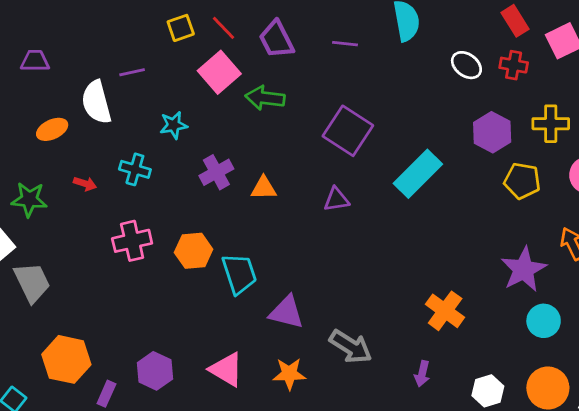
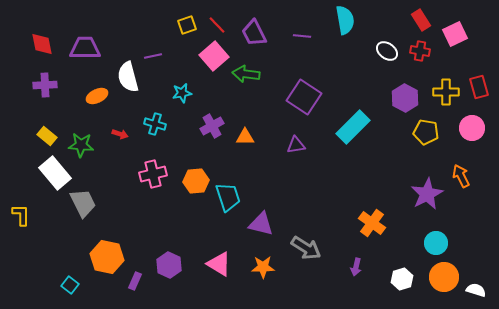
purple trapezoid: (35, 61) -> (85, 48), size x1.5
cyan circle: (544, 321) -> (436, 243), moved

